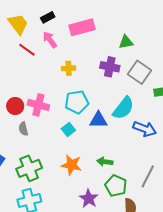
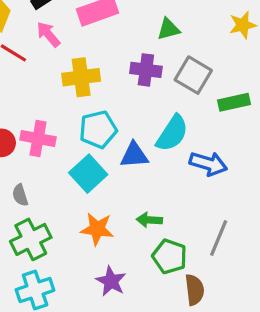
yellow cross: (69, 68) -> (81, 77), size x1.6
gray semicircle: (23, 129) -> (20, 195), moved
cyan square: (68, 130) -> (88, 174), size x1.6
purple star: (89, 198) -> (111, 281), moved

